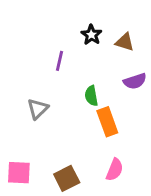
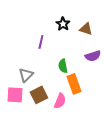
pink semicircle: (115, 170) -> (60, 101), moved
pink square: (19, 173) -> (15, 95), moved
brown square: (67, 178) -> (39, 95), moved

